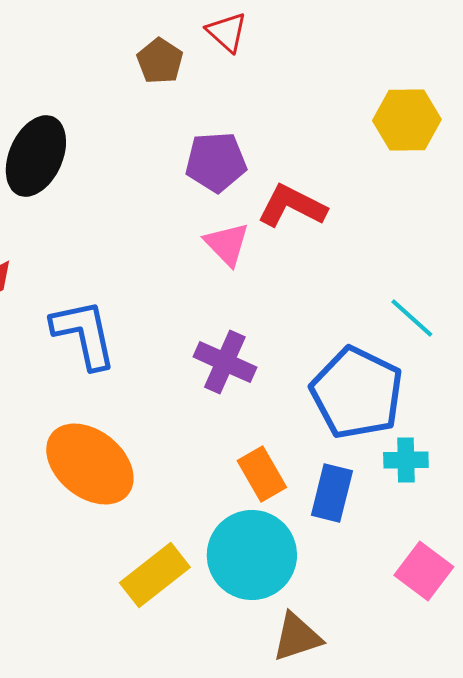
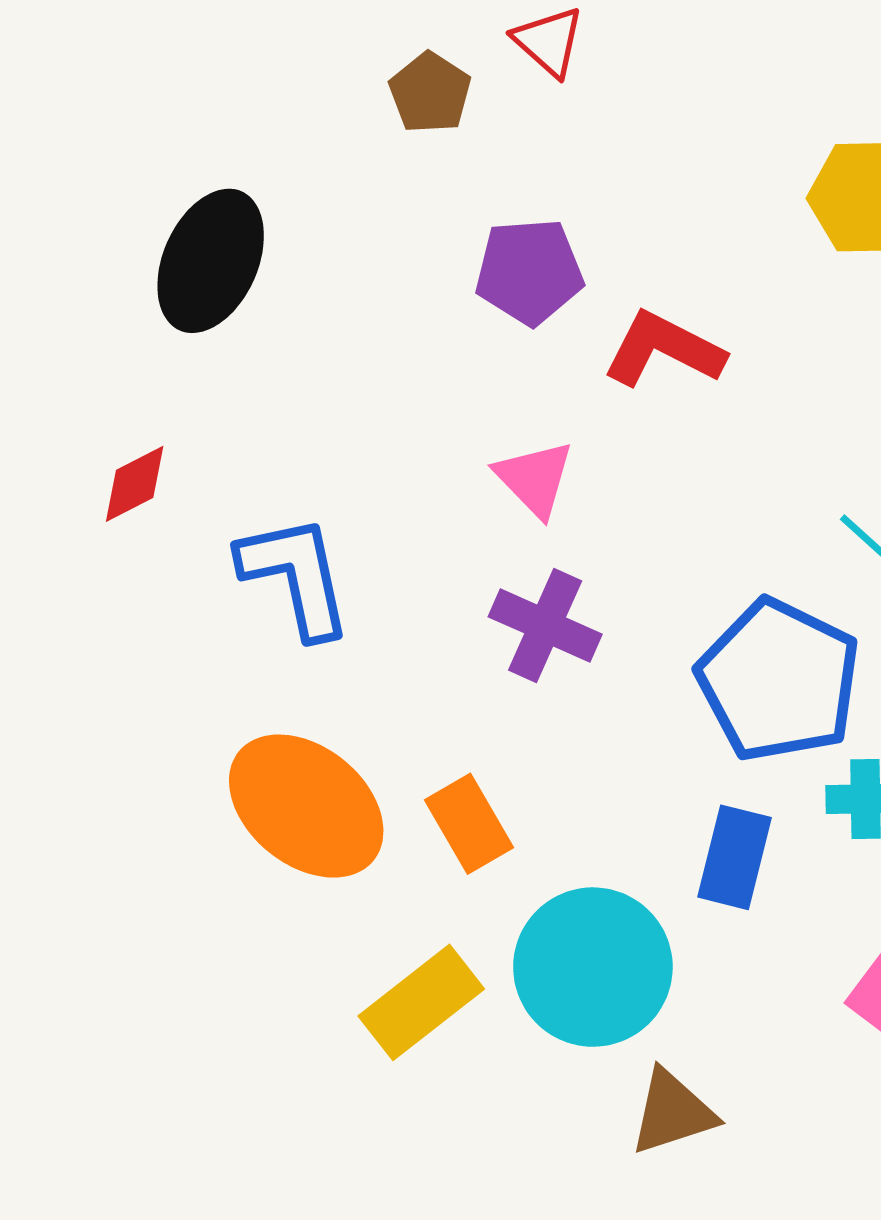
pink triangle: (227, 244) -> (535, 479), moved
orange rectangle: (262, 474) -> (469, 824), moved

